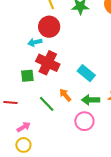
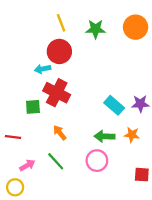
cyan rectangle: (86, 73) -> (114, 105), moved
orange arrow: (65, 95) -> (60, 133), moved
green line: (47, 104) -> (56, 161), moved
yellow circle: (23, 145) -> (15, 187), moved

